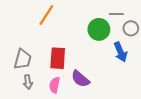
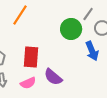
gray line: (116, 14) -> (88, 14), turned -56
pink semicircle: (55, 85) -> (28, 83), turned -126

